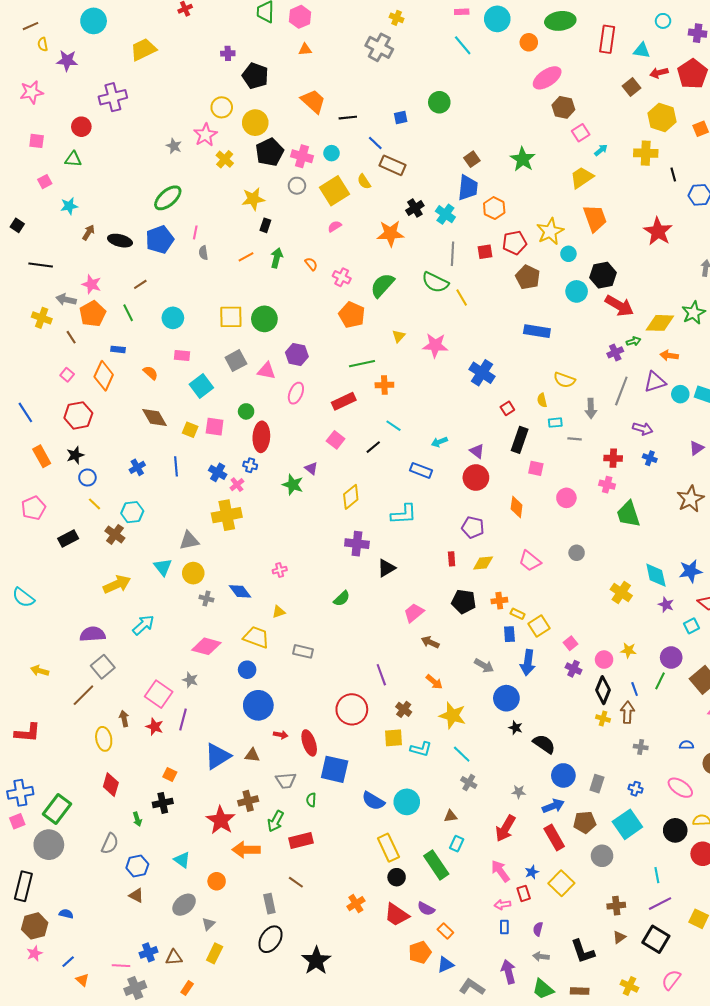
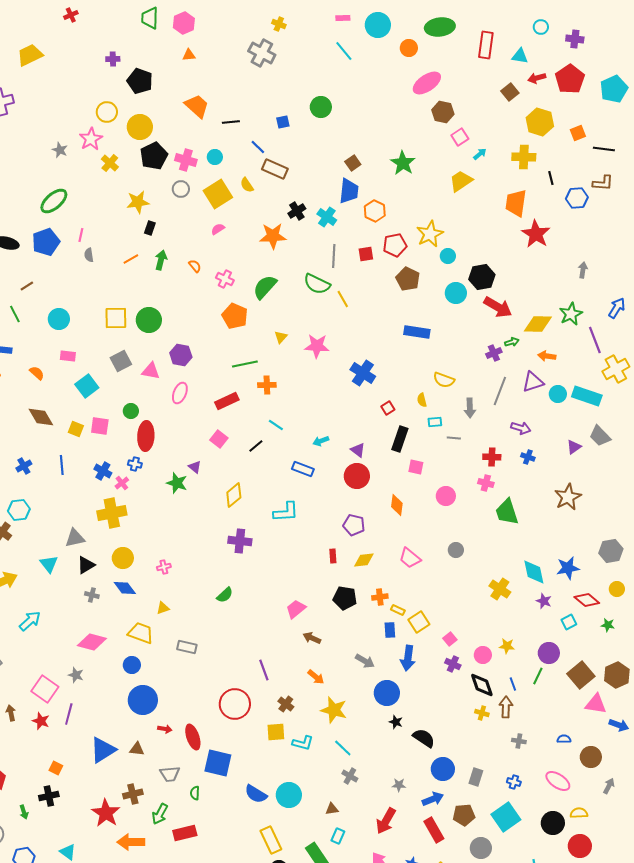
orange trapezoid: (595, 218) -> (516, 203), moved, turned -152
black triangle: (386, 568) -> (86, 565), moved
yellow circle: (193, 573) -> (123, 558), moved
black diamond: (603, 690) -> (482, 685), turned -40

